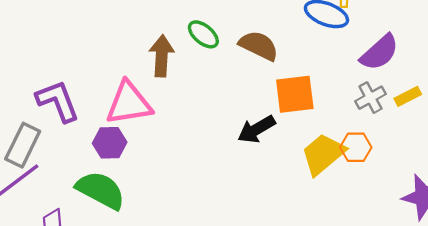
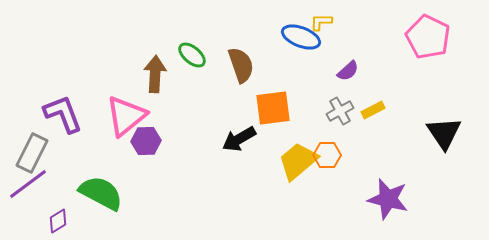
brown semicircle: (259, 46) -> (241, 65), turned 45
purple semicircle: (380, 52) -> (348, 71), size x0.6
pink triangle: (129, 103) -> (126, 116), turned -30
purple hexagon: (110, 143) -> (146, 141), moved

